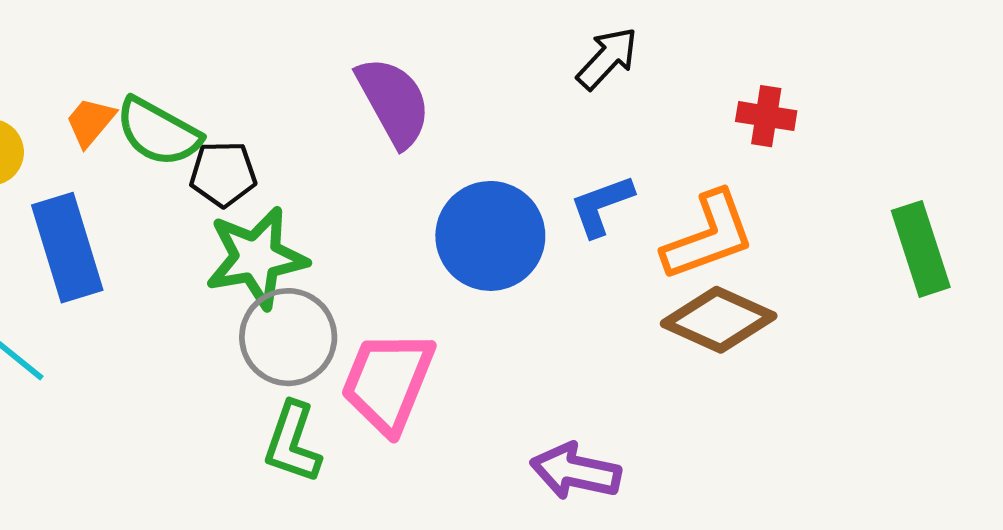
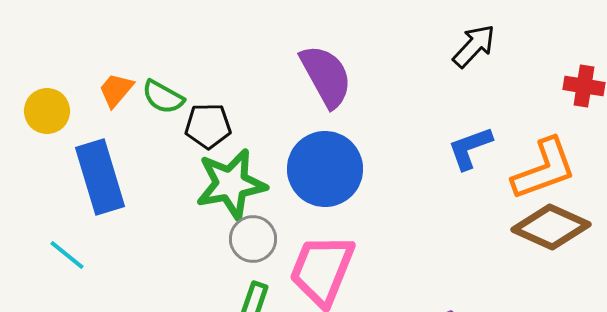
green semicircle: (158, 132) -> (163, 97), size x0.7
blue circle: (490, 236) -> (325, 169), moved
gray circle: (288, 337) -> (253, 239), size x0.7

